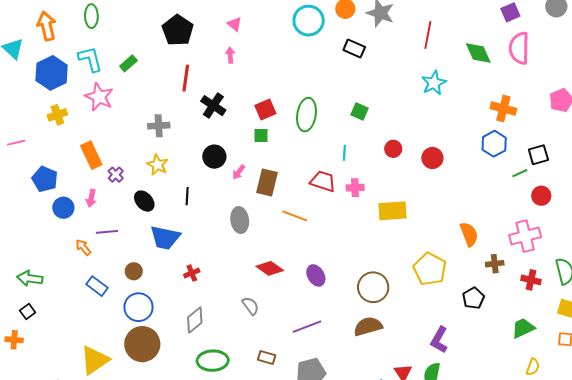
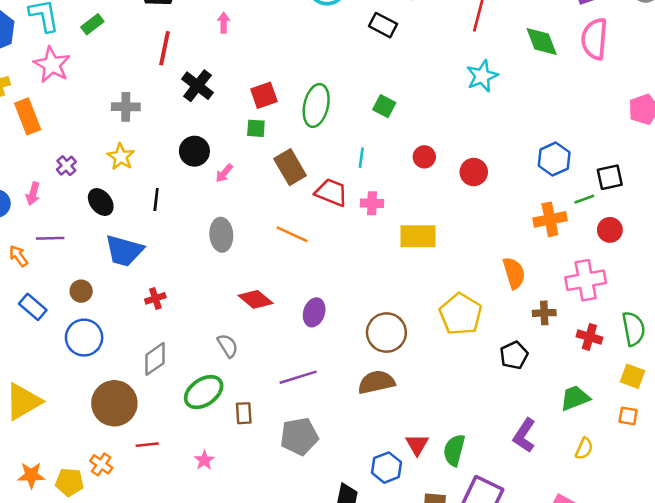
orange cross: (503, 108) -> (550, 219), moved, turned -30
orange rectangle: (91, 155) -> (28, 116), moved
brown rectangle: (267, 182) -> (290, 167), moved, turned -48
purple ellipse: (316, 275) -> (314, 312), turned 45
purple L-shape: (439, 340) -> (524, 435), moved
brown circle: (142, 344) -> (114, 403), moved
brown rectangle: (267, 357) -> (244, 413), turned 66
green ellipse: (213, 361) -> (204, 392), moved, turned -36

